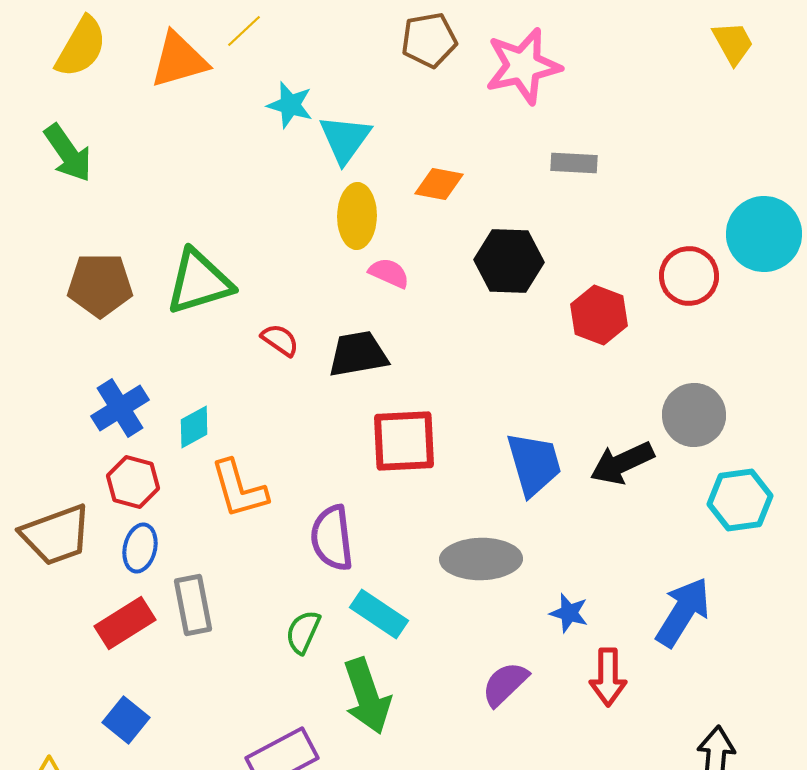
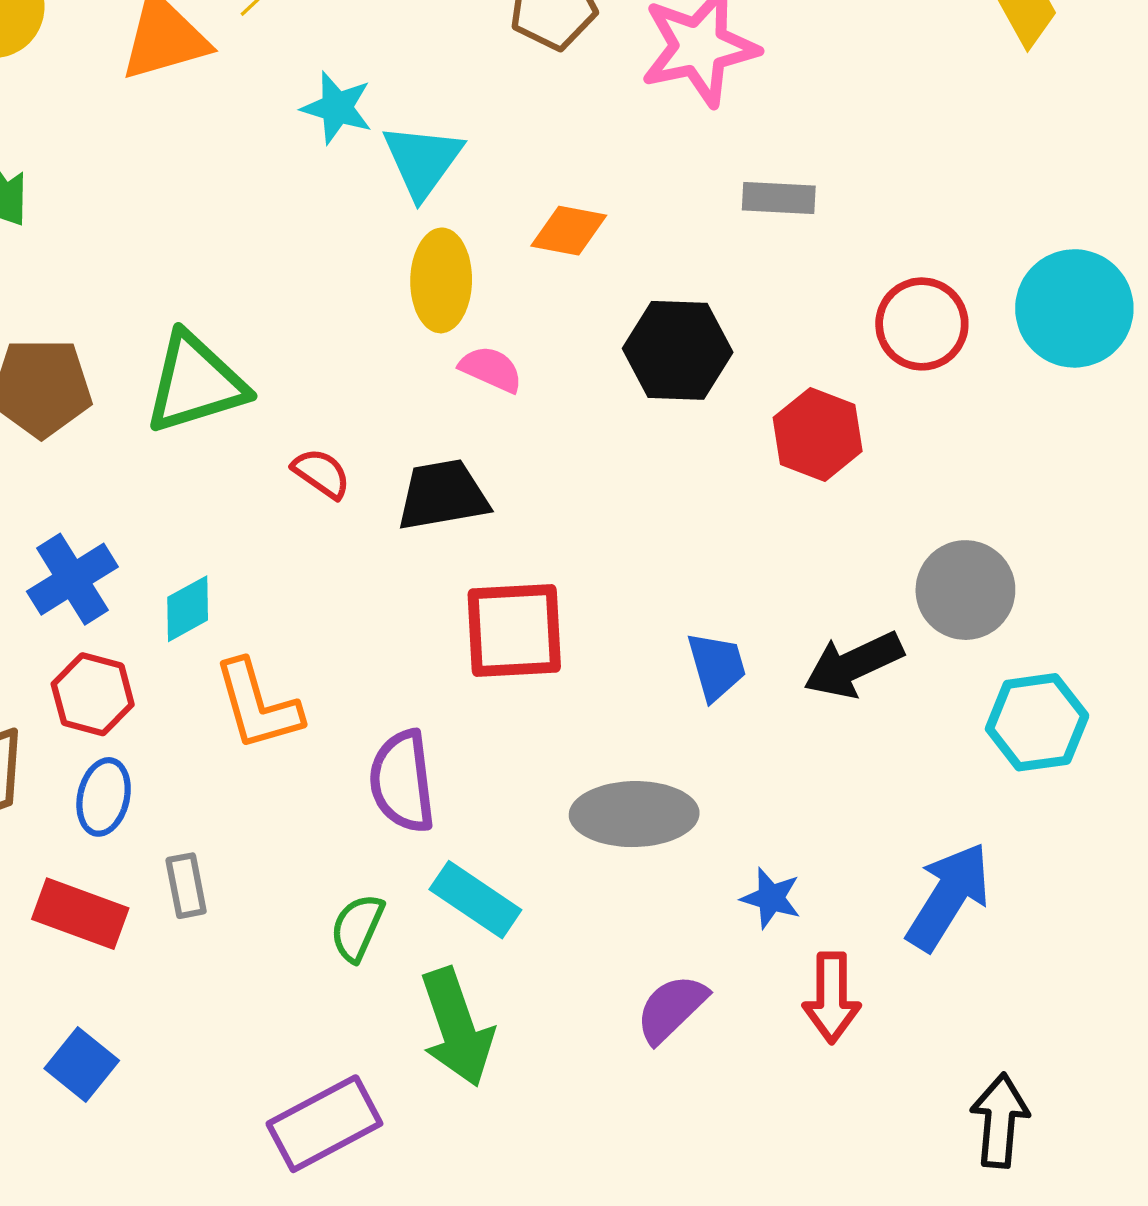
red circle: (689, 276) -> (922, 324), moved
blue trapezoid: (534, 464) -> (717, 666), size x0.7
gray rectangle: (193, 605) -> (186, 886), size x0.7
red rectangle: (125, 623) -> (80, 914), turned 52

